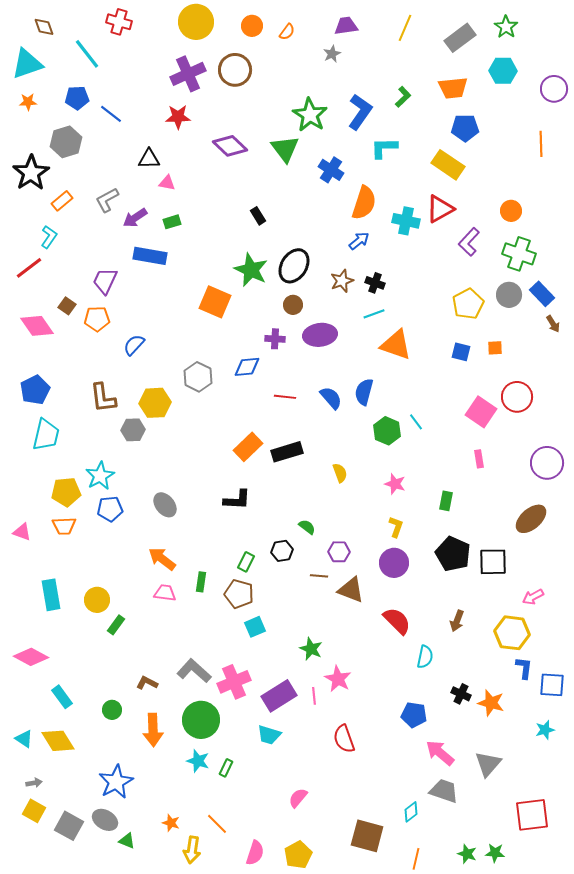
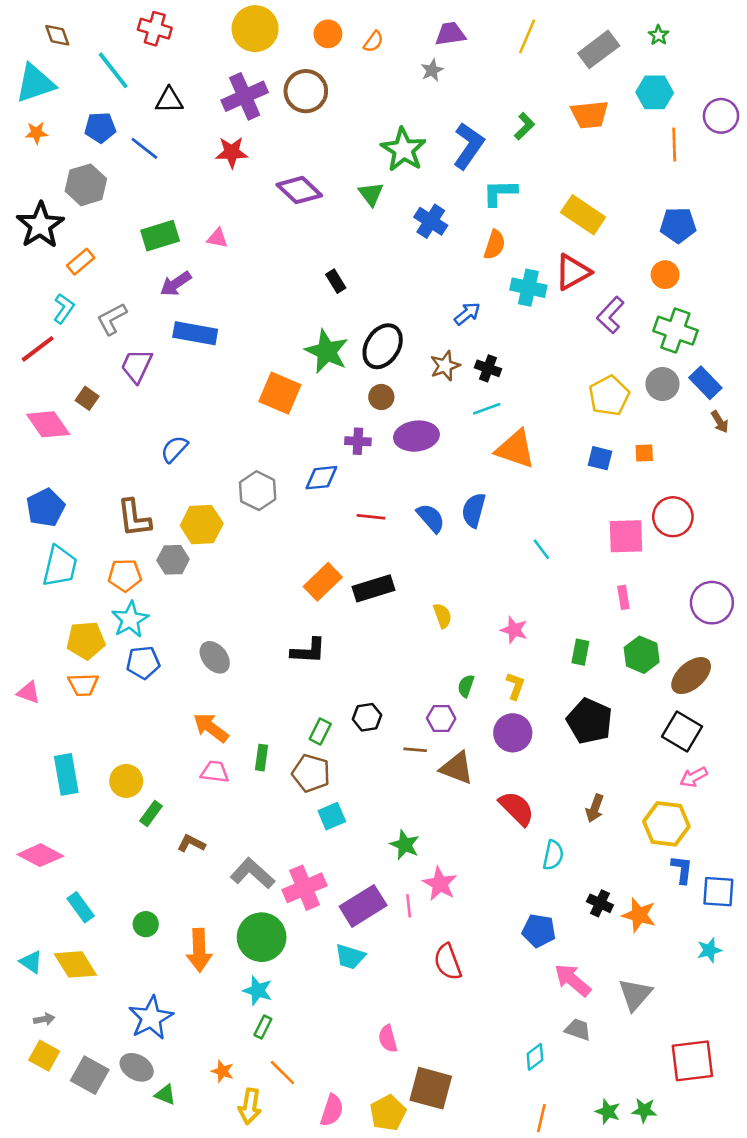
green star: (506, 27) -> (659, 35), size x0.7
blue pentagon: (465, 128) -> (678, 225), moved
orange line: (541, 144) -> (674, 144), moved
green triangle: (285, 149) -> (371, 194), size x0.7
black triangle: (149, 159) -> (169, 100), moved
gray L-shape: (107, 200) -> (112, 319), moved
orange semicircle: (364, 203) -> (495, 245), moved, size x0.7
green rectangle: (172, 222) -> (160, 236), moved, size x1.6
orange pentagon: (97, 319) -> (125, 575), moved
pink square: (481, 412) -> (626, 536), turned -36
green hexagon: (387, 431) -> (642, 655), moved
green semicircle: (307, 527) -> (466, 686), moved, turned -108
black square: (493, 562) -> (682, 732), moved, turned 32
brown L-shape: (147, 683) -> (191, 843), moved
green rectangle: (226, 768) -> (263, 1027), moved
gray trapezoid: (444, 791) -> (578, 1030), size x0.7
pink semicircle: (298, 798) -> (388, 1039), turned -55
brown square: (367, 836) -> (431, 1088), moved

